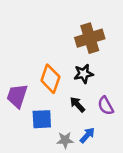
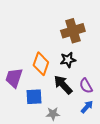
black arrow: (77, 104) -> (63, 85), size x1.5
blue arrow: (87, 135) -> (87, 107), moved

